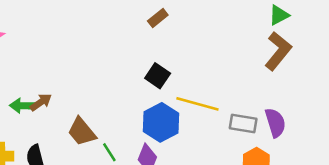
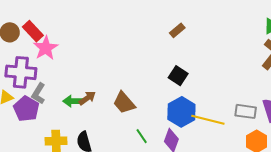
yellow line: (197, 104) -> (208, 120), moved
brown trapezoid: (82, 132) -> (124, 103), moved

